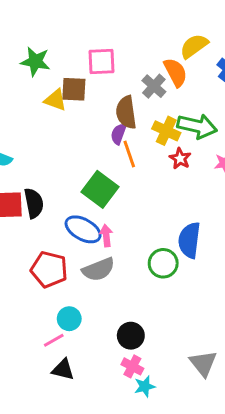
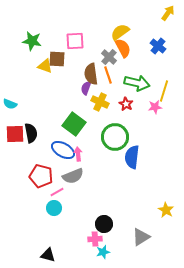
yellow semicircle: (194, 46) -> (120, 32), moved
yellow cross: (166, 131) -> (100, 102), moved
orange line: (129, 154) -> (108, 75), moved
green circle: (163, 263) -> (115, 137), moved, size x1.4
black circle: (131, 336) -> (104, 224), moved
pink line: (54, 340) -> (57, 192), moved
gray triangle: (203, 363) -> (141, 237), turned 36
pink cross: (132, 366) -> (95, 239), turned -32
black triangle: (63, 370) -> (48, 255), moved

